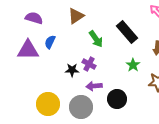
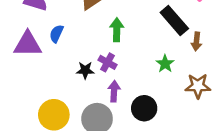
black rectangle: (127, 32) -> (174, 21), moved
green arrow: (96, 39) -> (117, 30), turned -144
purple arrow: (94, 86) -> (114, 91), turned 98

